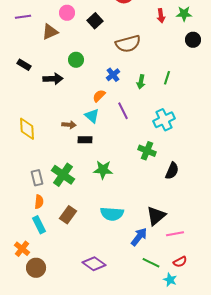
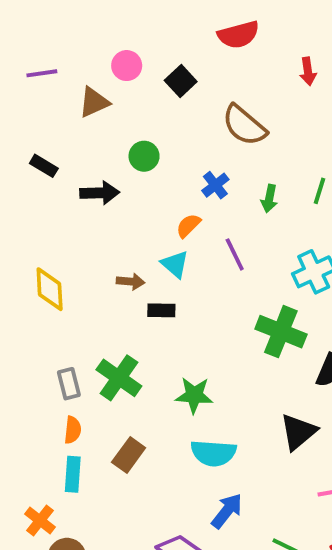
brown semicircle: (128, 44) -> (244, 125), turned 55
green cross: (147, 151) -> (281, 332), size x1.4
green star: (103, 170) -> (194, 395), moved
black triangle: (156, 216) -> (298, 432), moved
cyan rectangle: (39, 225) -> (73, 474), turned 30
blue arrow: (139, 237) -> (227, 511), moved

